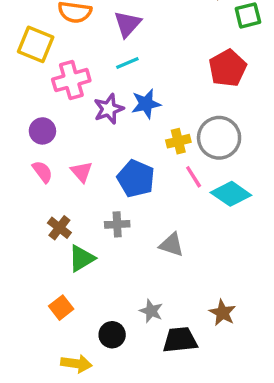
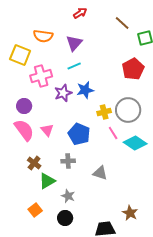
pink semicircle: (42, 172) -> (24, 130), size x1.6
gray star: (151, 311) -> (68, 196), moved
black circle: (112, 335) -> (65, 218), moved

